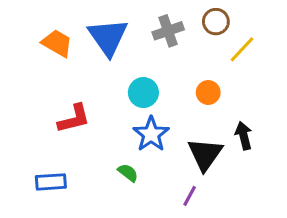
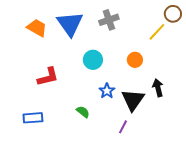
brown circle: (216, 22) -> (173, 14), moved
blue star: (151, 134) -> (107, 91), moved, size x0.7

